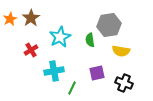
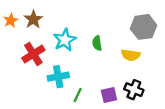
gray hexagon: (109, 25) -> (144, 27), moved
red cross: (31, 50) -> (33, 54), size x1.5
purple square: (97, 73) -> (109, 95), moved

